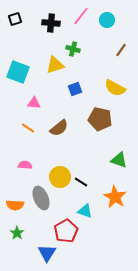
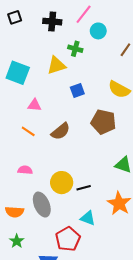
cyan circle: (107, 20) -> (98, 31), moved
black line: (81, 182) -> (84, 188), turned -48

